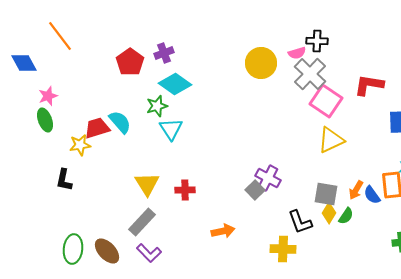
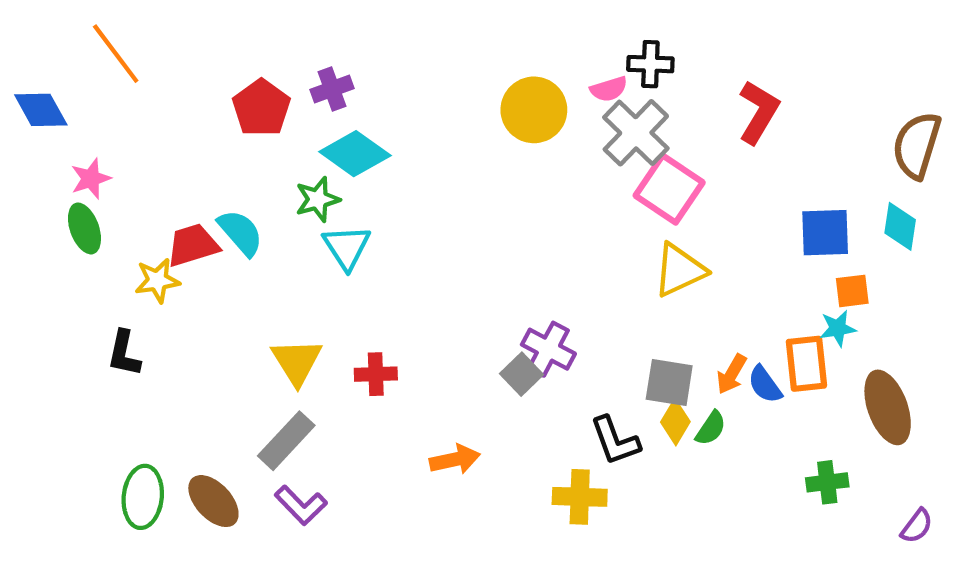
red L-shape: (369, 85) -> (759, 112), moved, turned 112

